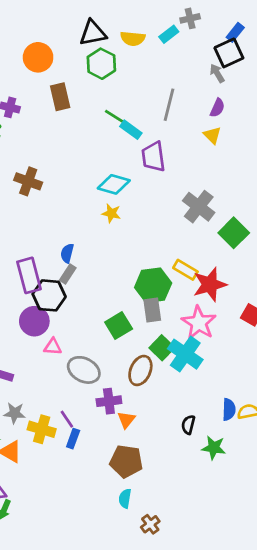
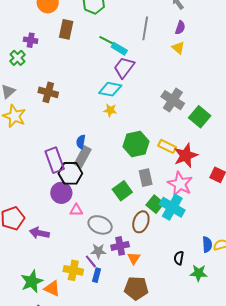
brown rectangle: (60, 97) -> (66, 29), turned 30
purple trapezoid: (153, 157) -> (124, 67), moved, turned 50
gray rectangle: (68, 274) -> (83, 157), size x1.5
green hexagon: (153, 285) -> (136, 144), moved
gray star: (15, 413) -> (98, 251), moved

